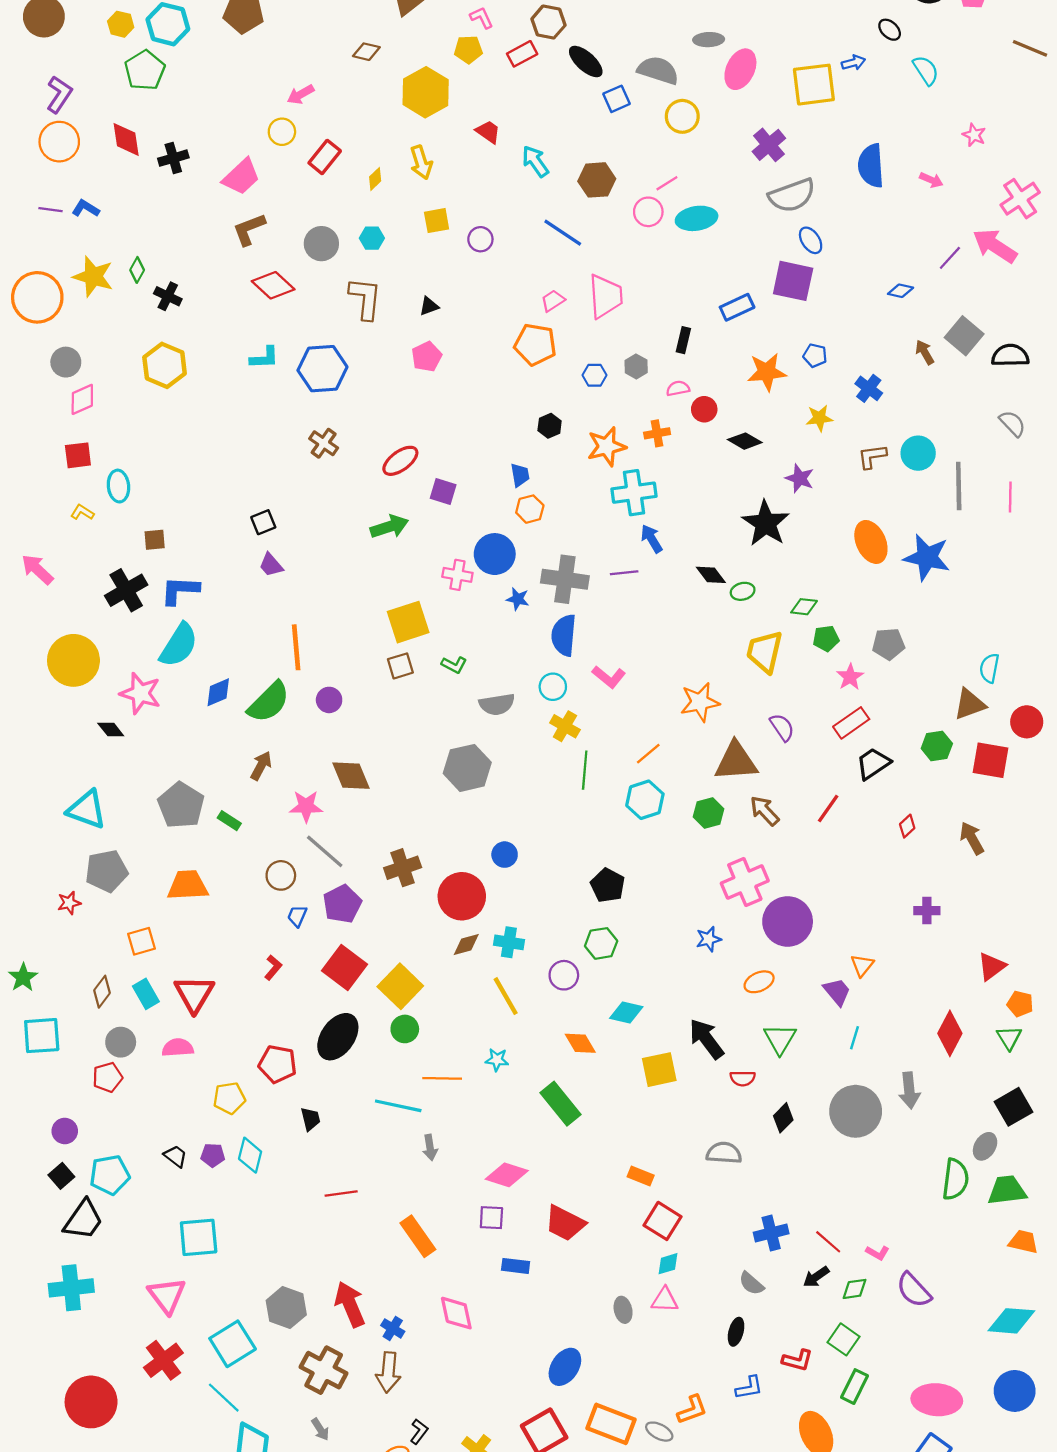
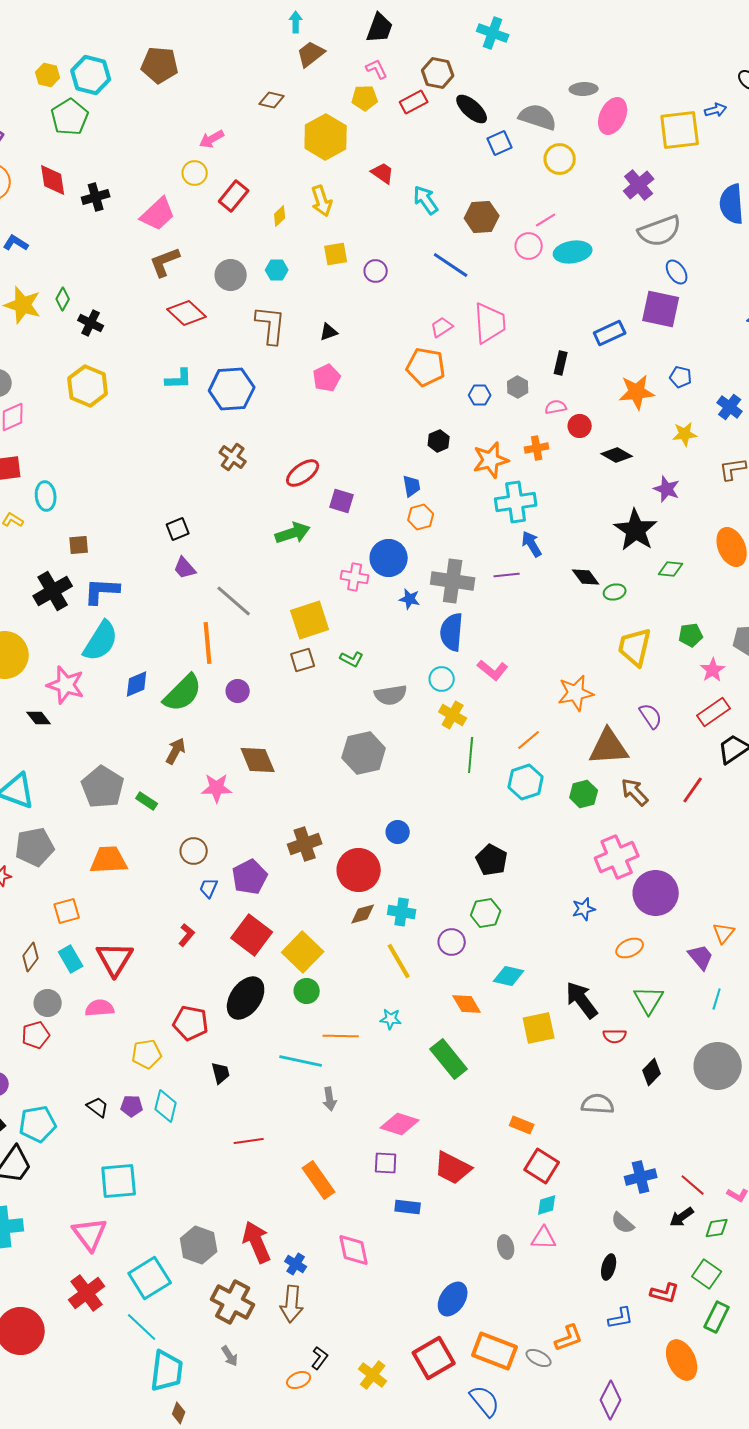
green diamond: (804, 607) -> (671, 569), moved
gray line: (325, 851) -> (234, 601), moved

